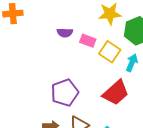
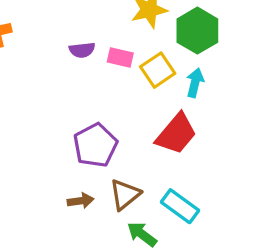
yellow square: (110, 52) -> (158, 70), turned 30

